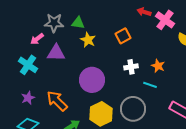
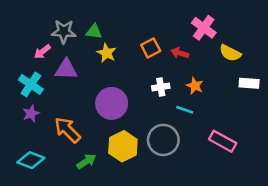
red arrow: (144, 12) -> (180, 53), moved
purple star: (28, 98) -> (31, 113), moved

